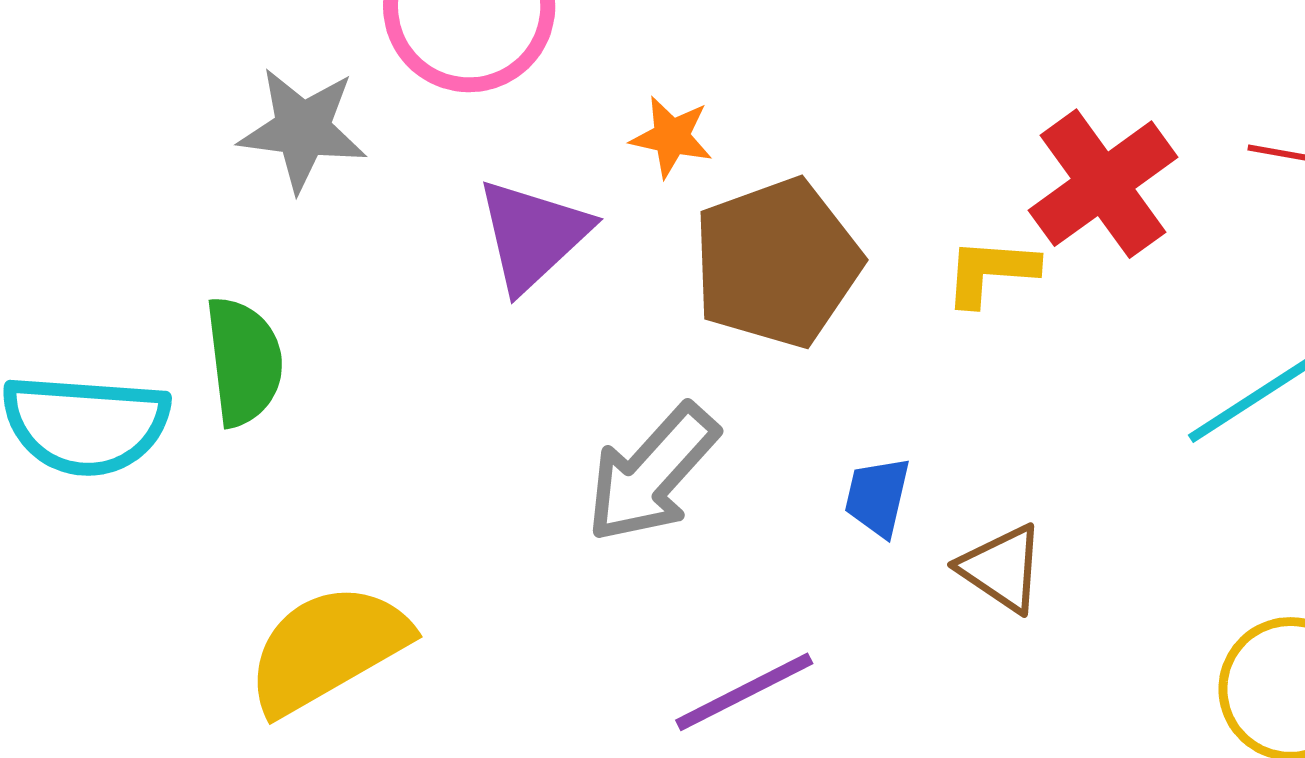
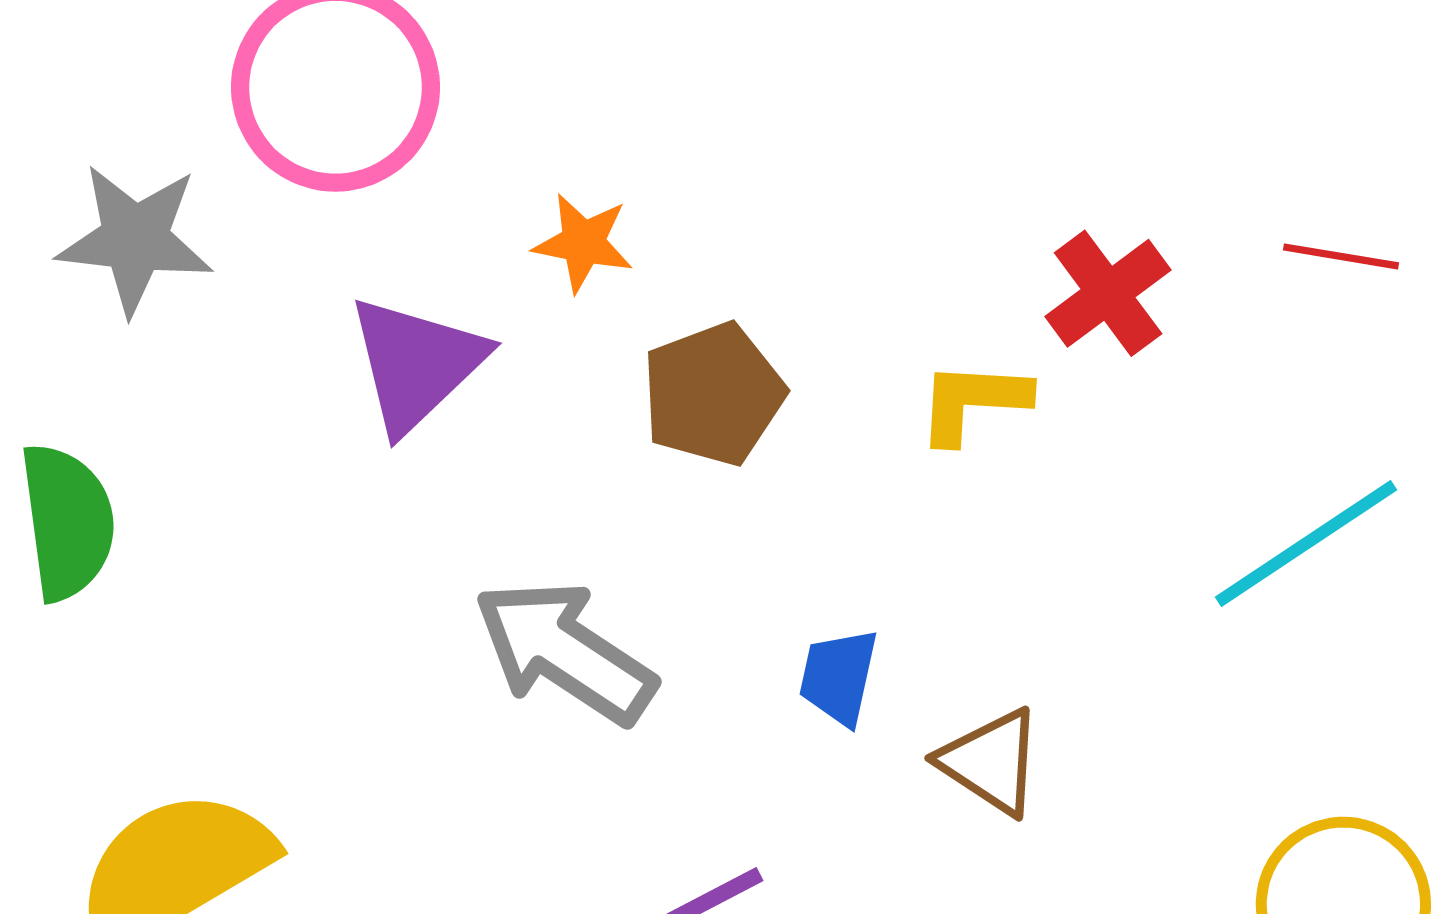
red cross: (1103, 184) -> (1108, 293), size x0.7
brown pentagon: (777, 263) -> (713, 394), size x0.7
gray arrow: (652, 473) -> (565, 652), turned 82

